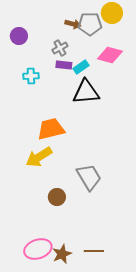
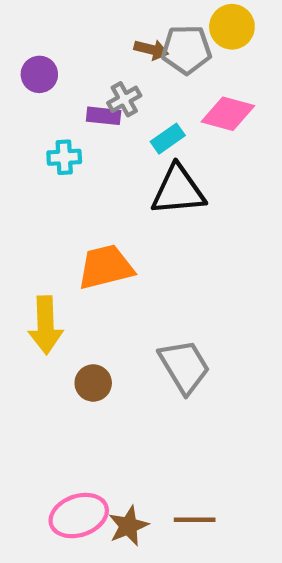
purple rectangle: (64, 65) -> (104, 116), moved
yellow arrow: (39, 157) -> (46, 325), moved, turned -60
brown circle: (57, 197) -> (93, 383), moved

